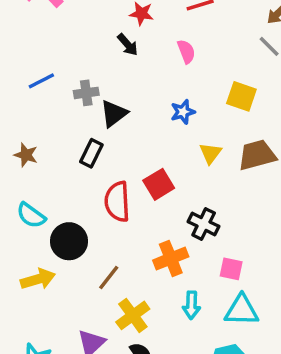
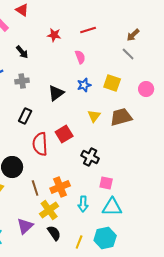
black arrow: (128, 45) -> (22, 52), moved
blue star: (183, 112) -> (84, 85), moved
black triangle: (114, 114) -> (56, 93), moved
orange cross: (171, 258) -> (60, 187), moved
brown line: (109, 277) -> (35, 188), turned -56

